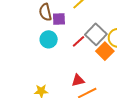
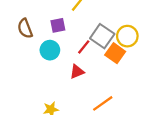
brown semicircle: (45, 12) -> (25, 28), moved
red triangle: (78, 80) -> (77, 72), moved

